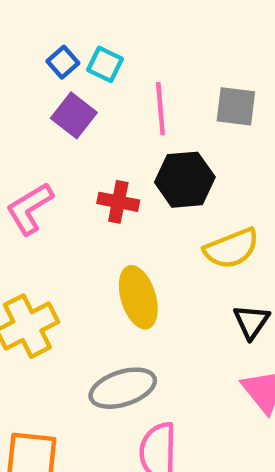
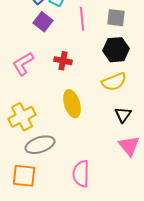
black hexagon: (185, 180) -> (116, 50), moved
gray ellipse: (123, 388) -> (40, 145), moved

